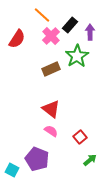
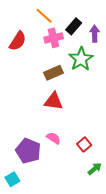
pink cross: (51, 36) -> (54, 38), turned 30
red triangle: (51, 109) -> (54, 101), moved, turned -30
purple pentagon: (37, 159) -> (28, 151), moved
cyan square: (12, 170) -> (12, 179), turned 32

